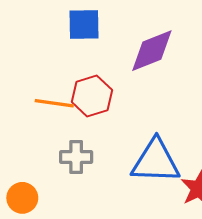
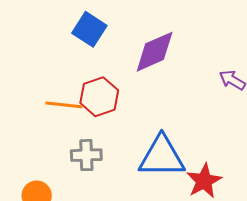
blue square: (84, 25) -> (89, 29), turned 36

